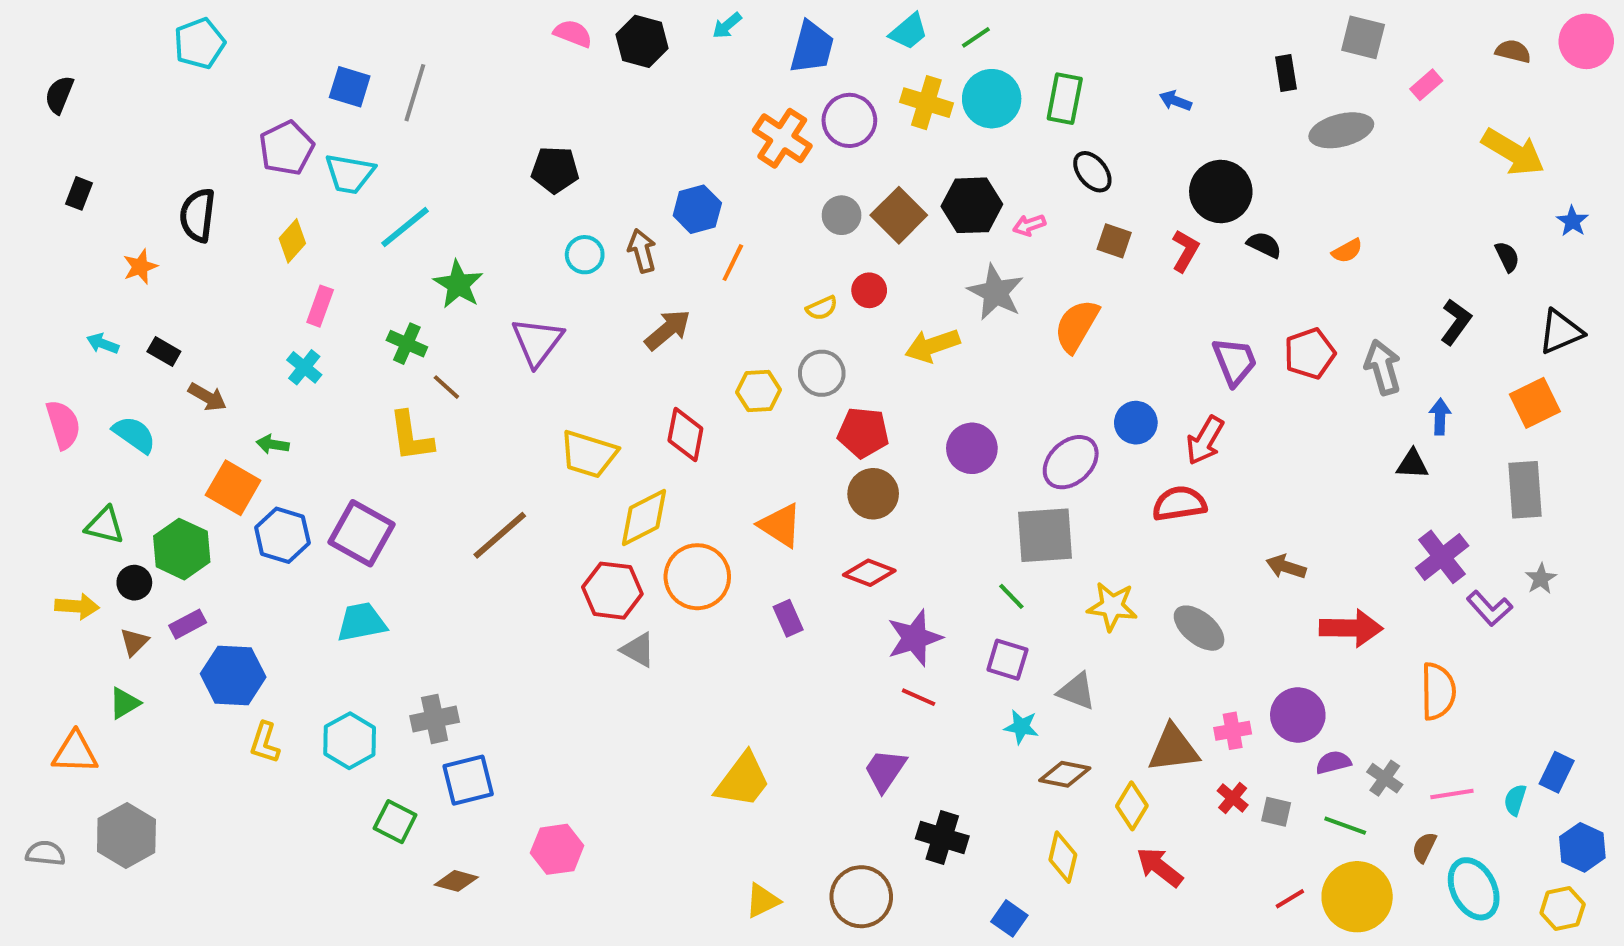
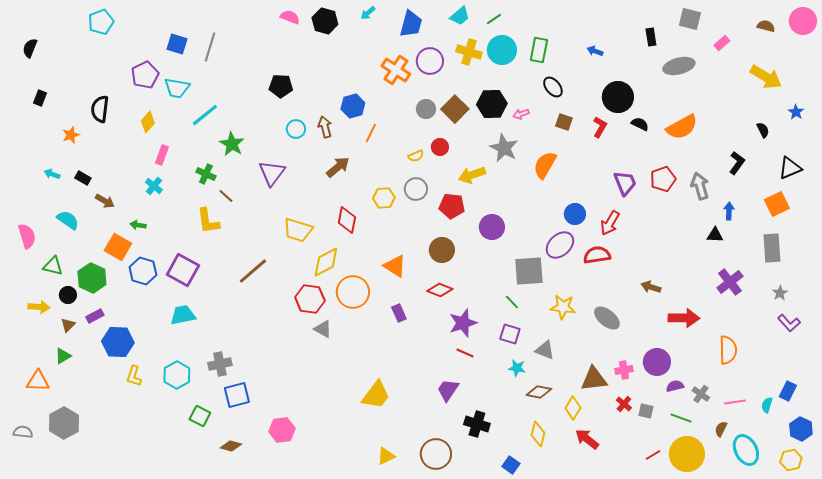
orange semicircle: (1347, 251) -> (682, 127), size x2.0
pink semicircle: (63, 425) -> (27, 236), moved
red pentagon: (863, 433) -> (452, 206), moved
purple ellipse: (1071, 462) -> (560, 245), moved
purple L-shape: (1489, 608) -> (789, 323), moved

